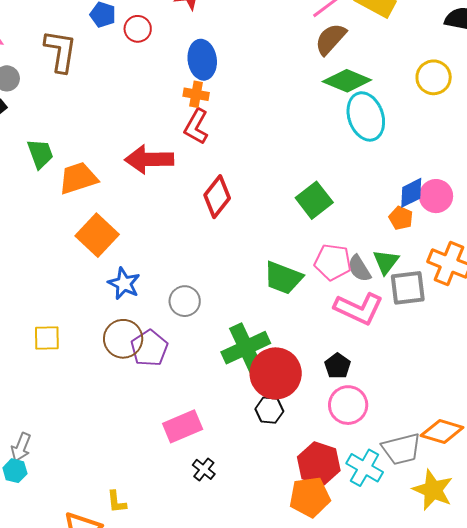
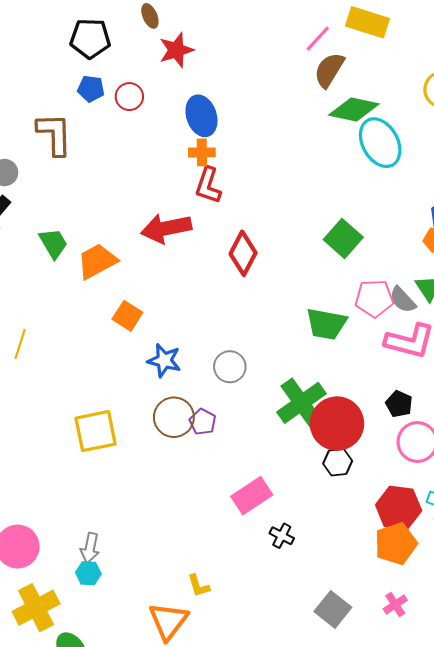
orange square: (97, 235) -> (127, 316), size x0.7
yellow square: (47, 338) -> (96, 431), size x1.5
purple pentagon: (149, 348) -> (203, 422), size x0.7

